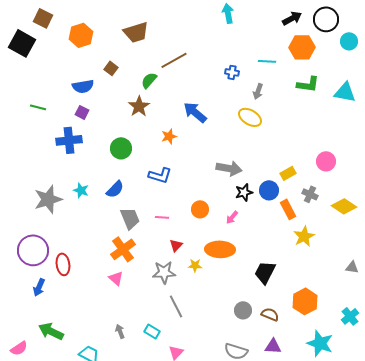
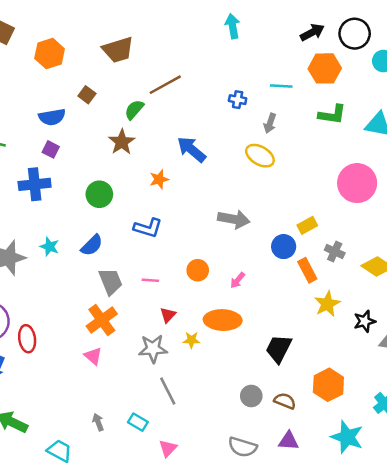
pink circle: (326, 161) -> (357, 183), moved, size x1.6
black star: (244, 192) -> (365, 321), moved

